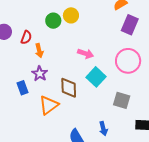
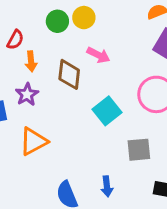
pink arrow: (85, 54) -> (98, 55), moved
brown diamond: (69, 88) -> (69, 74), moved
gray square: (122, 100) -> (139, 150), turned -30

